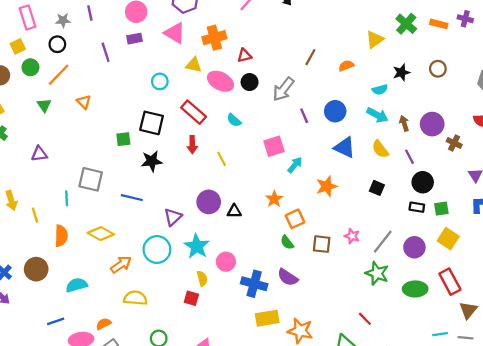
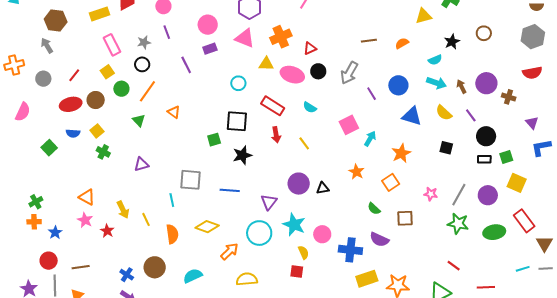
yellow triangle: (375, 39) -> (424, 16), turned 30
brown line: (310, 57) -> (369, 41), turned 63
orange square: (295, 219) -> (391, 182), moved
brown square: (322, 244) -> (405, 218), moved

